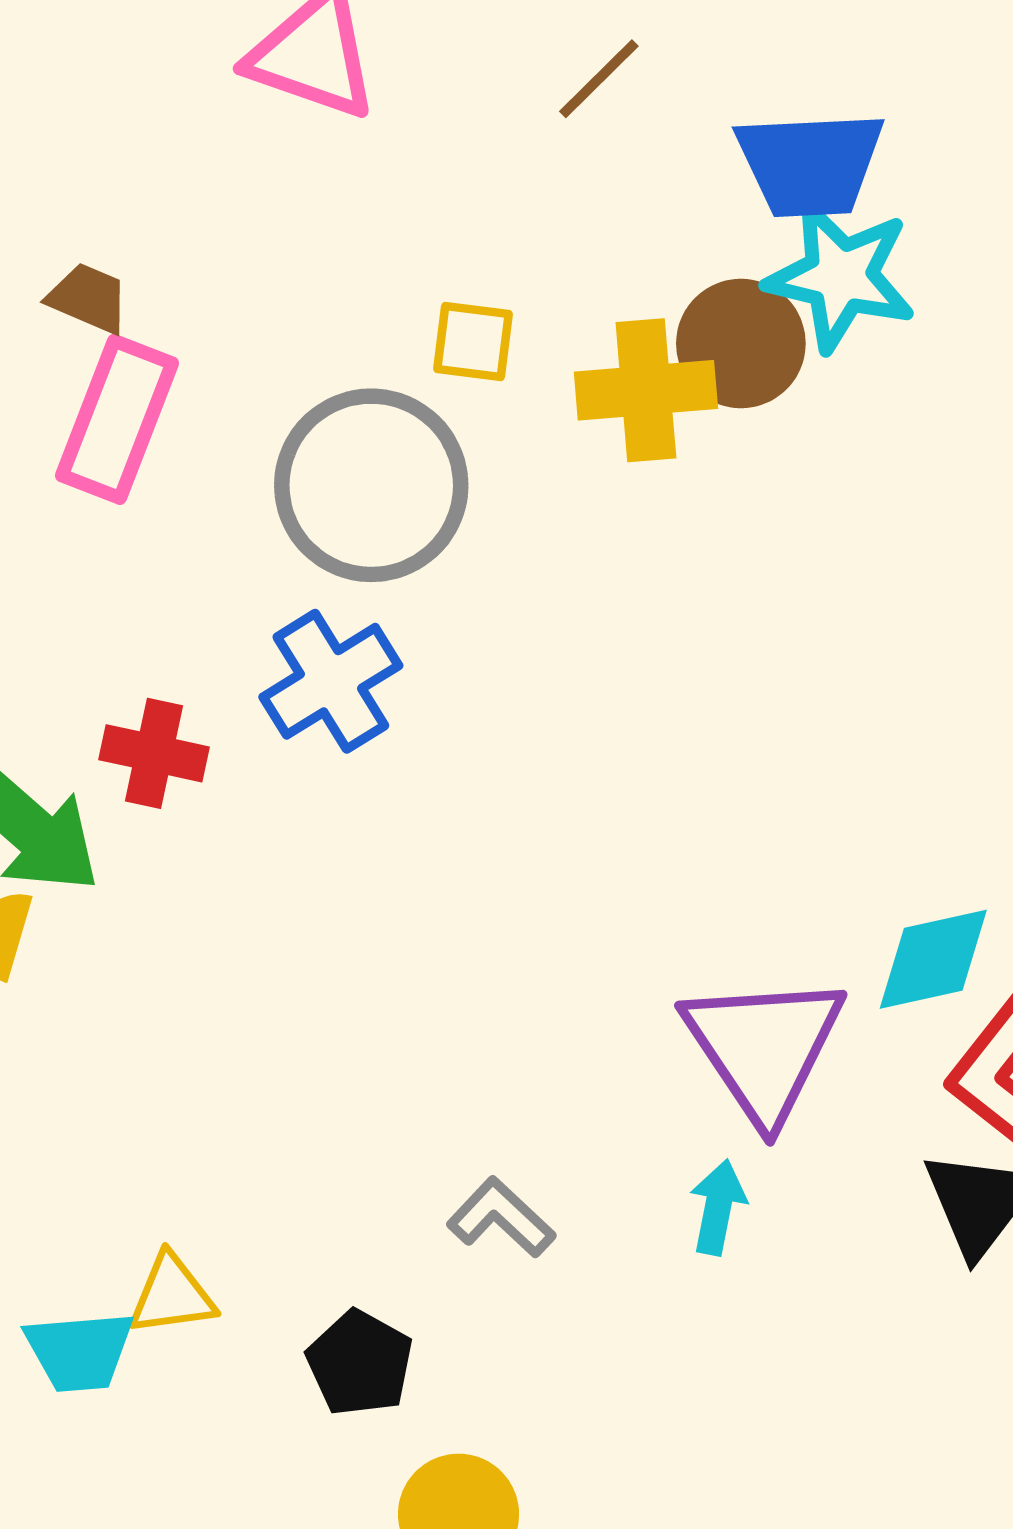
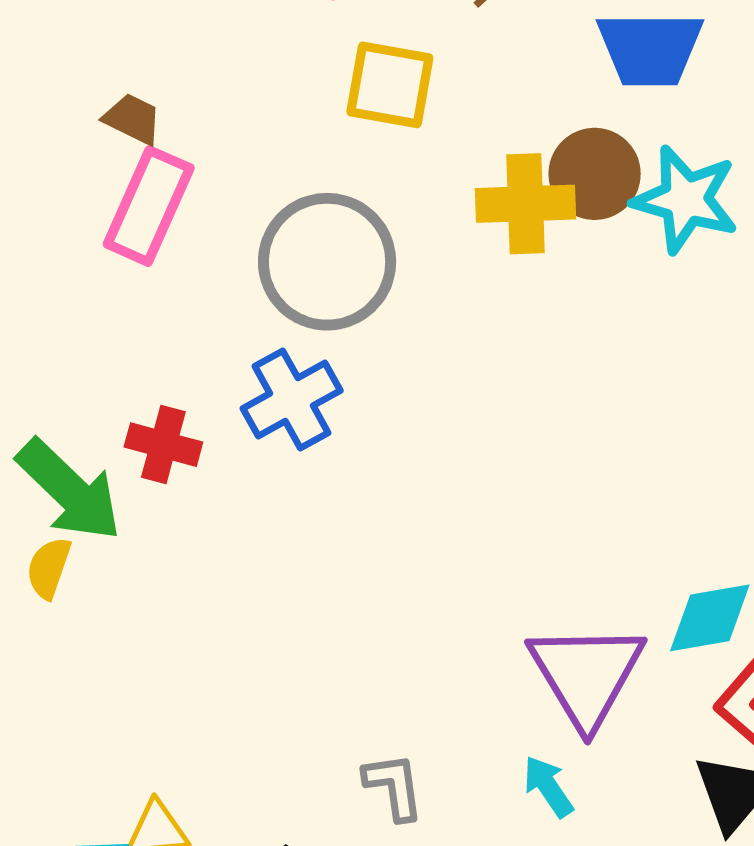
cyan star: (841, 276) -> (686, 200), moved
yellow square: (473, 341) -> (390, 85), moved, size x1.5
cyan arrow: (718, 1207) -> (548, 787), turned -48
gray L-shape: (501, 1217) -> (394, 786), turned 36

